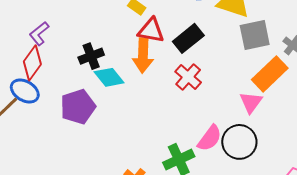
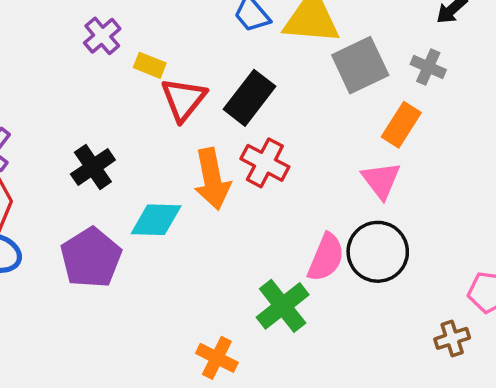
red triangle: (151, 30) -> (184, 99), turned -48
orange arrow: (143, 55) -> (212, 179), moved
orange rectangle: (270, 74) -> (401, 125), size x0.7
cyan diamond: (109, 77) -> (156, 220), moved, turned -36

